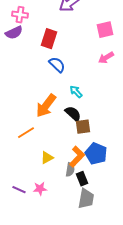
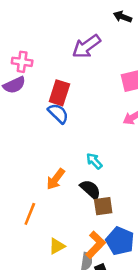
blue semicircle: (57, 65) -> (58, 113), moved
orange arrow: (46, 106) -> (56, 179), size x0.7
orange line: (26, 133) -> (30, 214), turned -36

